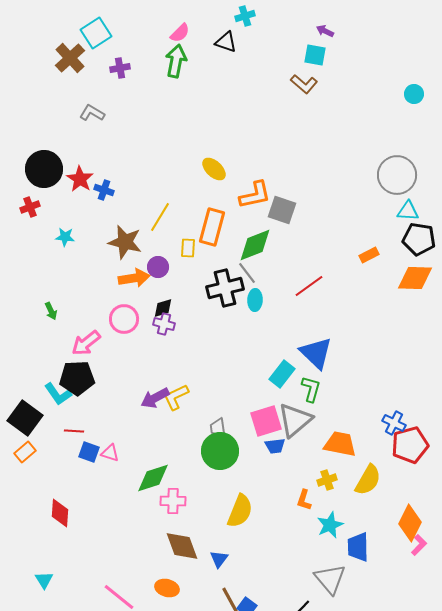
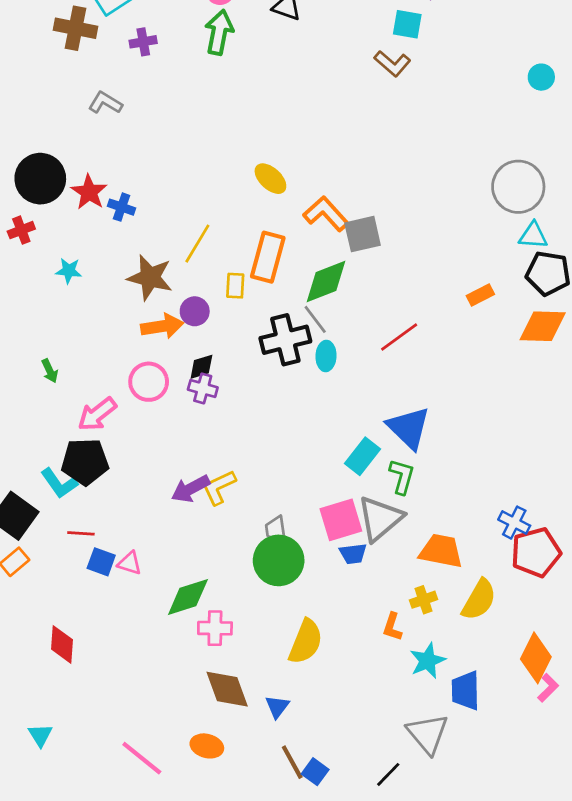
brown cross: (70, 58) -> (75, 28), turned -36
orange L-shape: (255, 195) -> (326, 214), turned -120
gray square: (282, 210) -> (363, 234), turned -32

